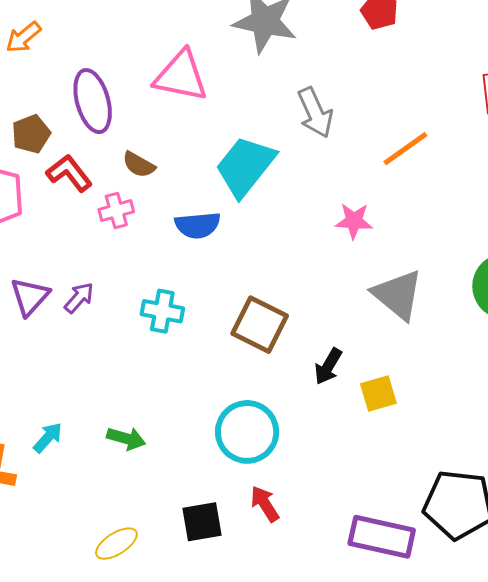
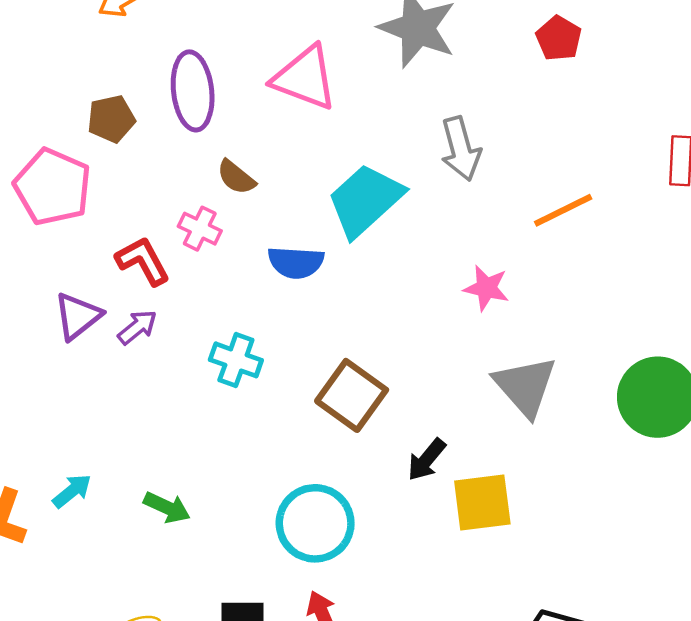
red L-shape: (69, 173) -> (143, 261), moved
pink cross: (116, 211) -> (200, 229), turned 32
yellow square: (378, 394) -> (482, 502), size x1.4

